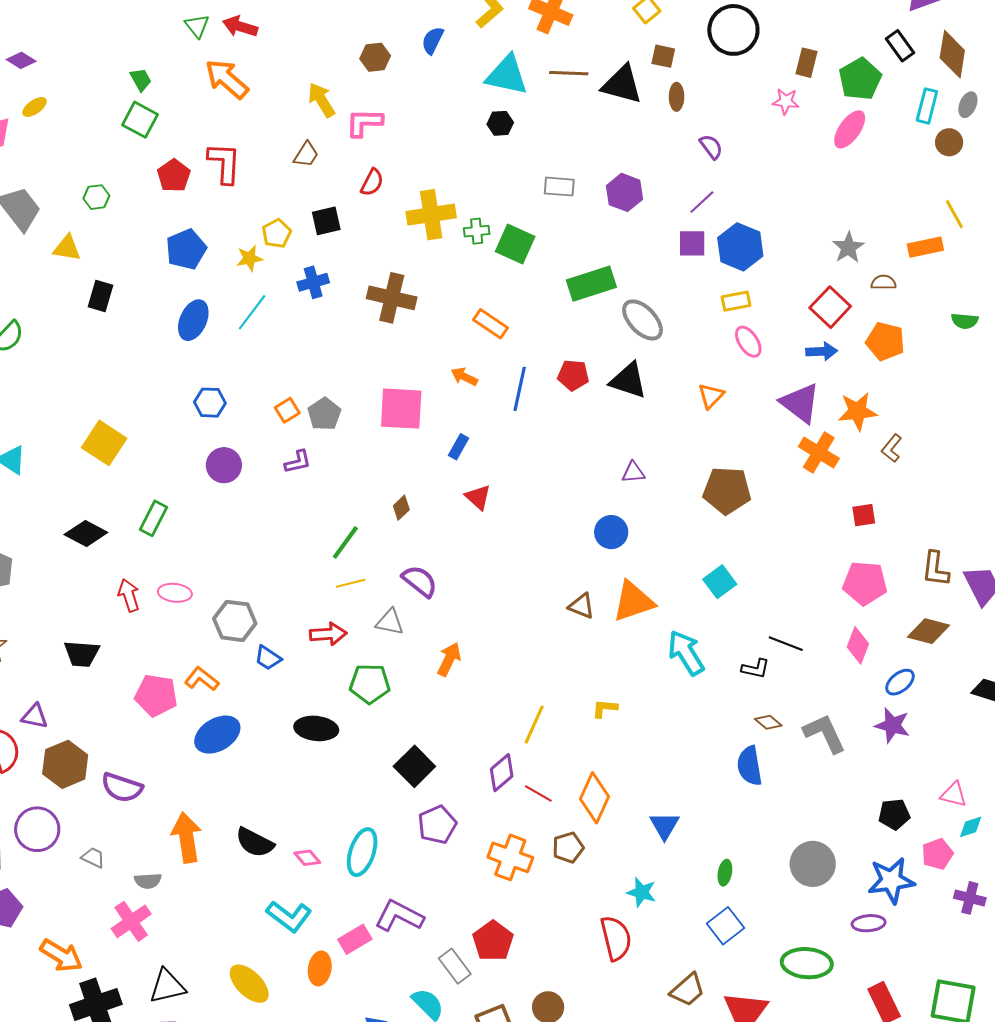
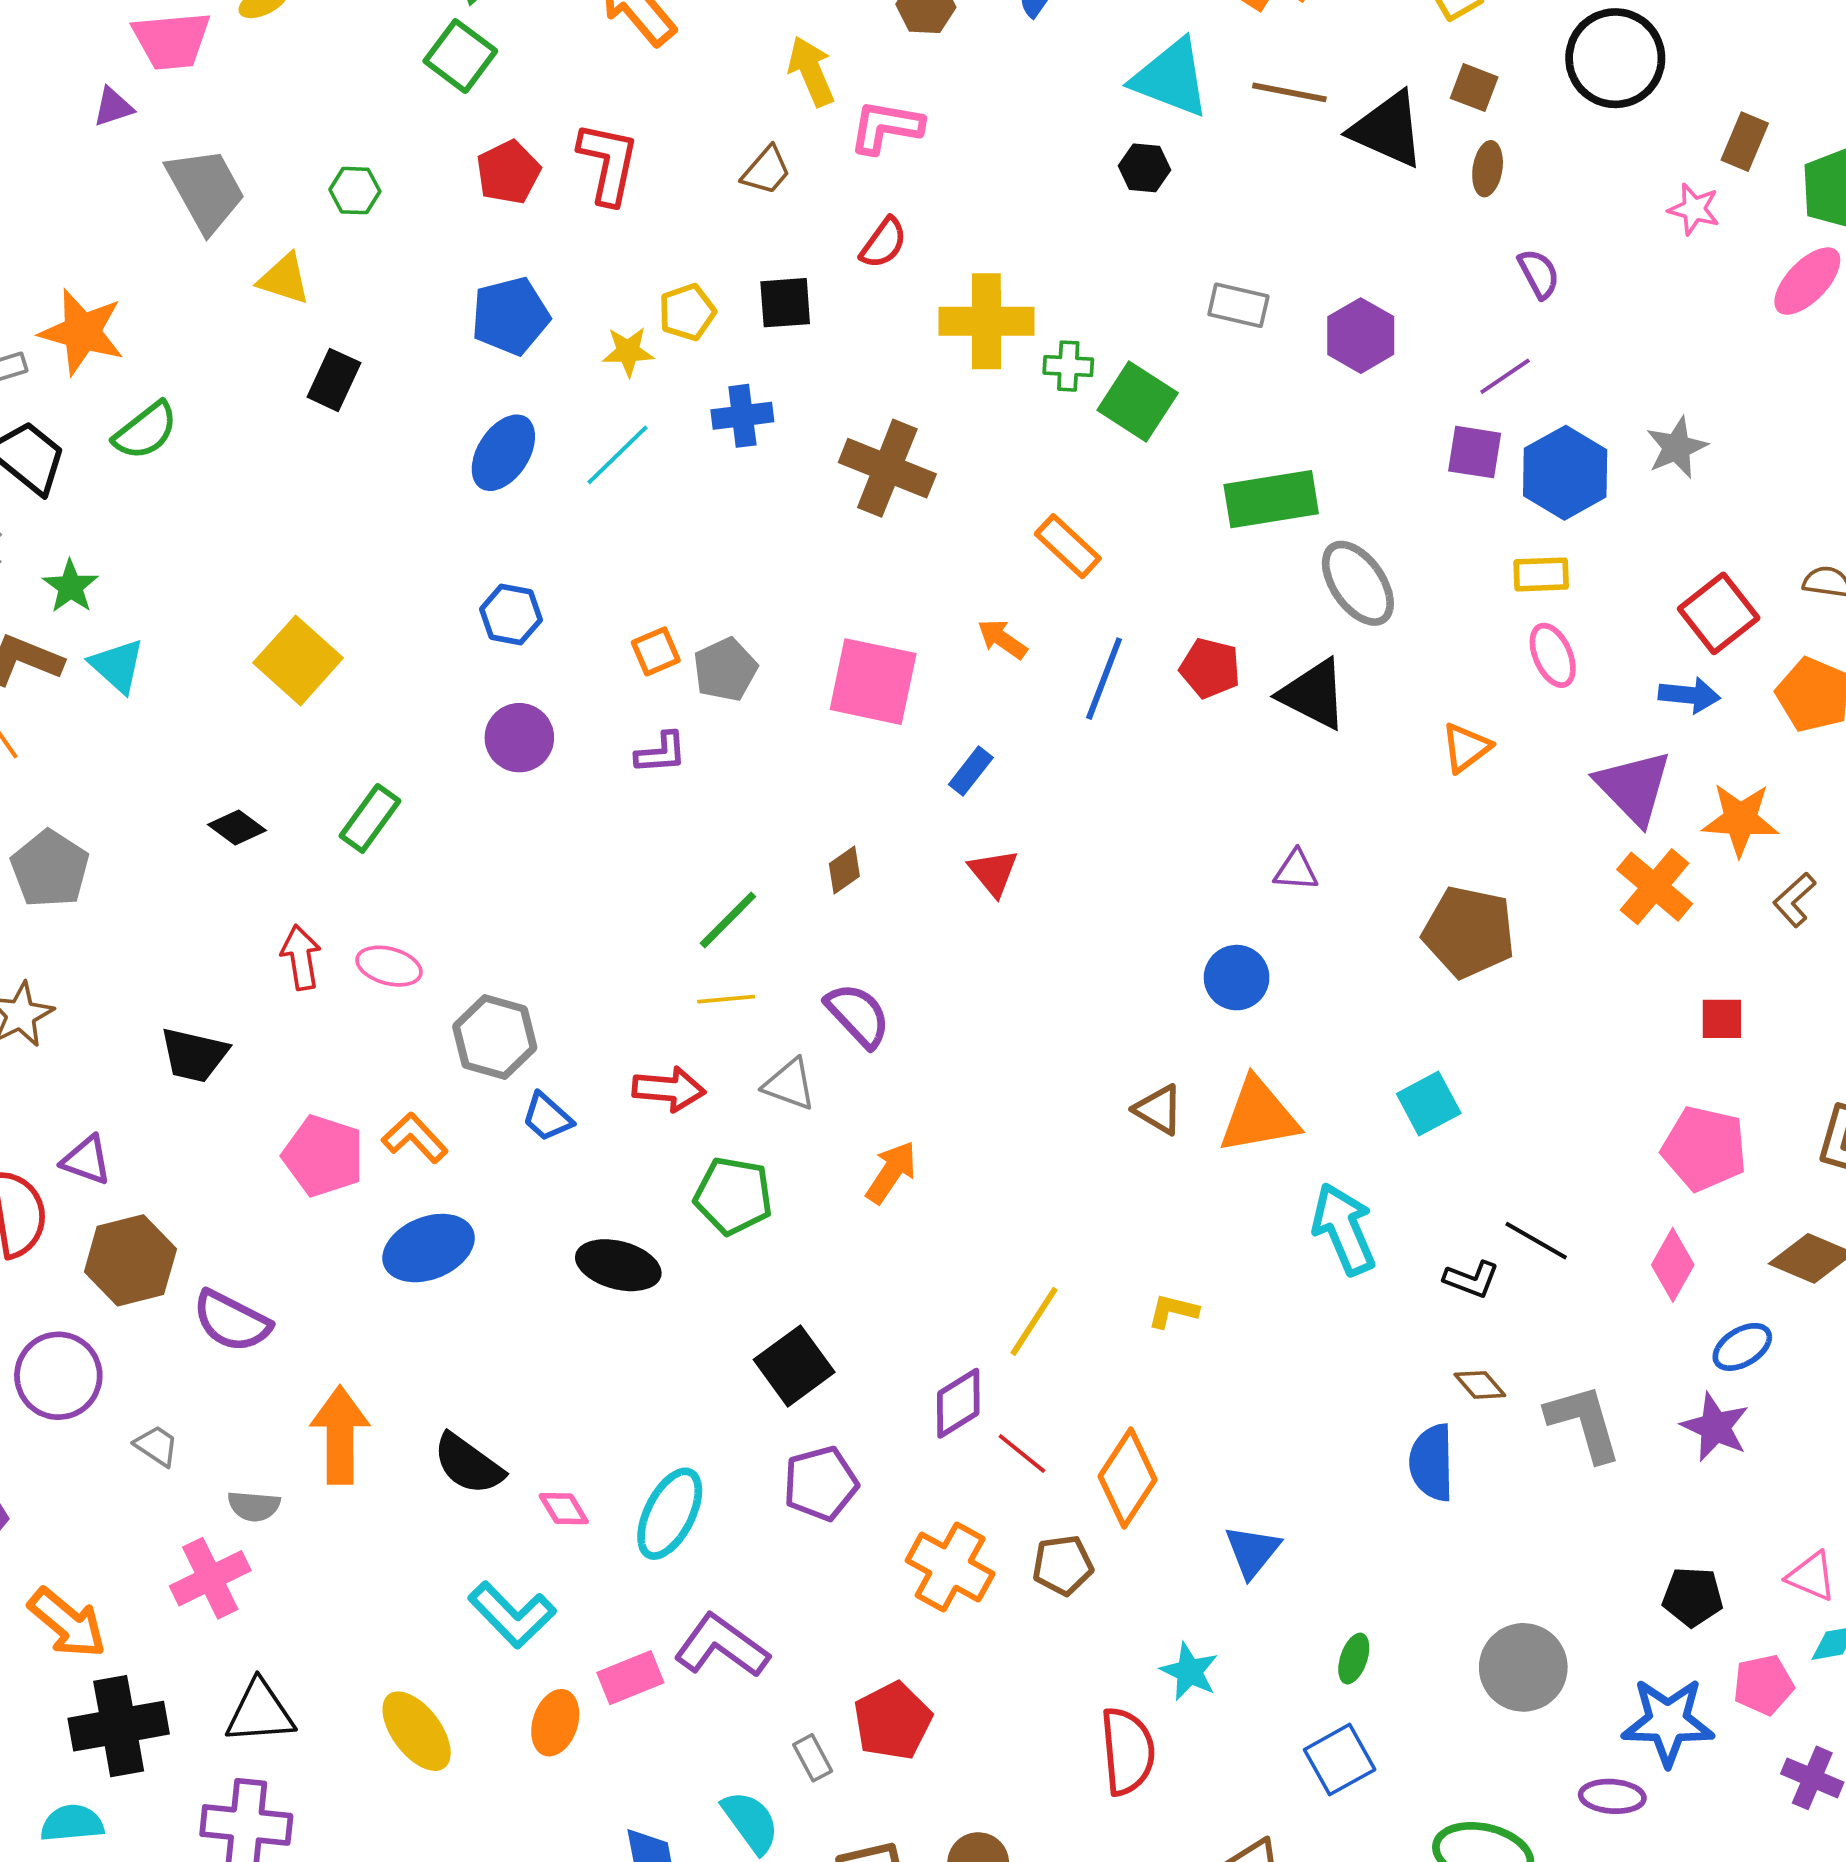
gray star: (848, 247) -> (1677, 447), moved
black diamond: (86, 534) -> (237, 828), size x0.7
gray rectangle: (455, 966) -> (813, 1758), size x0.7

